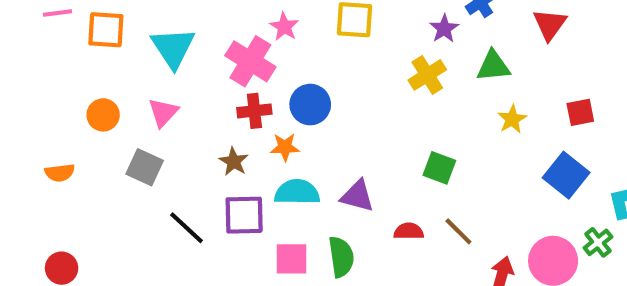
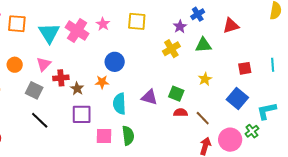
red triangle: (550, 24) -> (231, 26), turned 36
pink cross: (250, 61) -> (77, 31), moved
red cross: (254, 111) -> (61, 78), moved
yellow star: (512, 119) -> (205, 79), moved
cyan semicircle: (297, 192) -> (119, 104), moved, turned -95
purple triangle: (357, 196) -> (149, 97), moved
black line: (187, 228) -> (40, 120), moved
red semicircle: (409, 231) -> (181, 113), moved
brown line: (458, 231) -> (203, 118), moved

